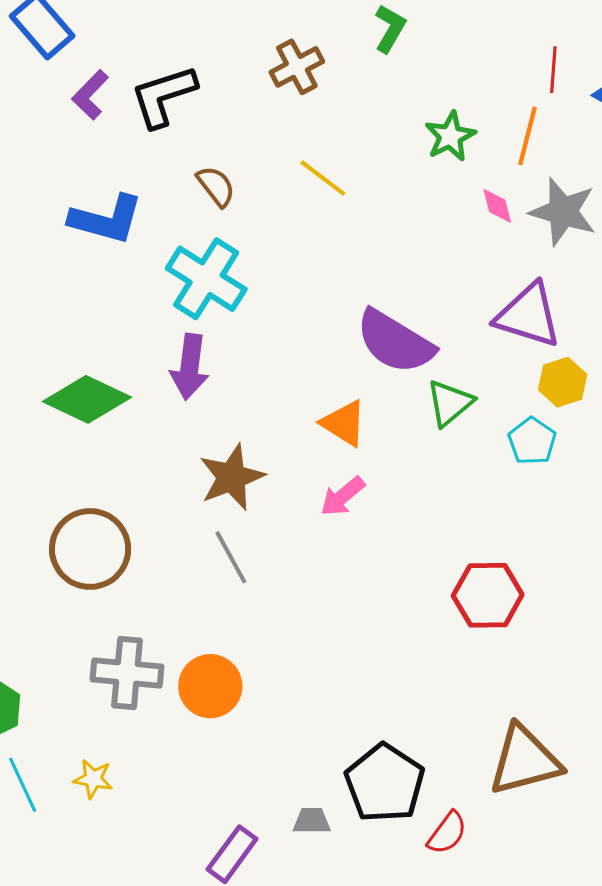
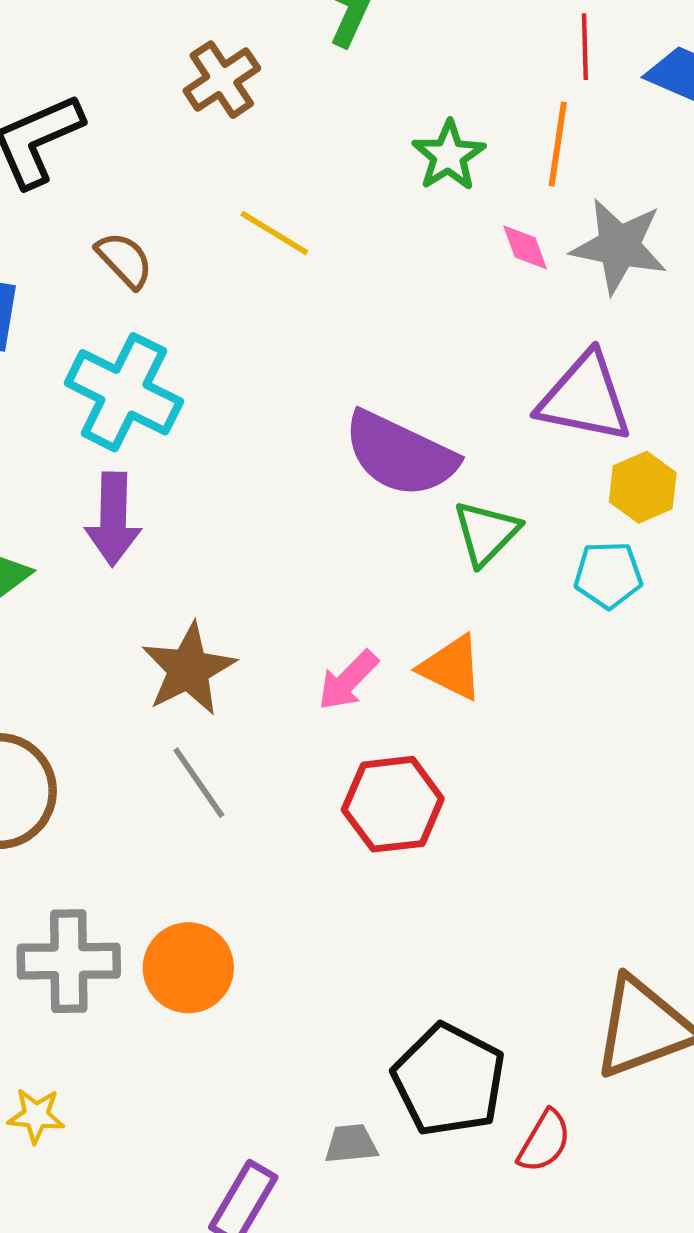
orange triangle: (344, 423) -> (452, 667), moved
cyan pentagon: (532, 441) -> (608, 575), turned -30
red hexagon: (488, 595) -> (393, 804), moved

